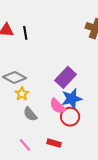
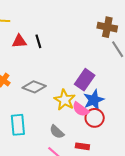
yellow star: (22, 94) -> (65, 100), moved, size x1.5
gray semicircle: (30, 114) -> (57, 132), moved

